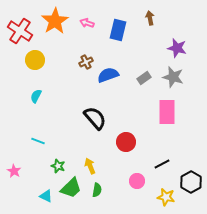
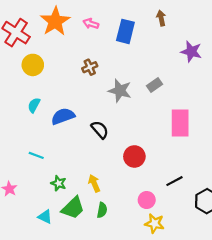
blue semicircle: (108, 75) -> (63, 116), moved
gray star: (173, 77) -> (120, 91), moved
black semicircle: (95, 118) -> (100, 130), size x0.7
yellow star: (166, 197) -> (154, 223), moved

